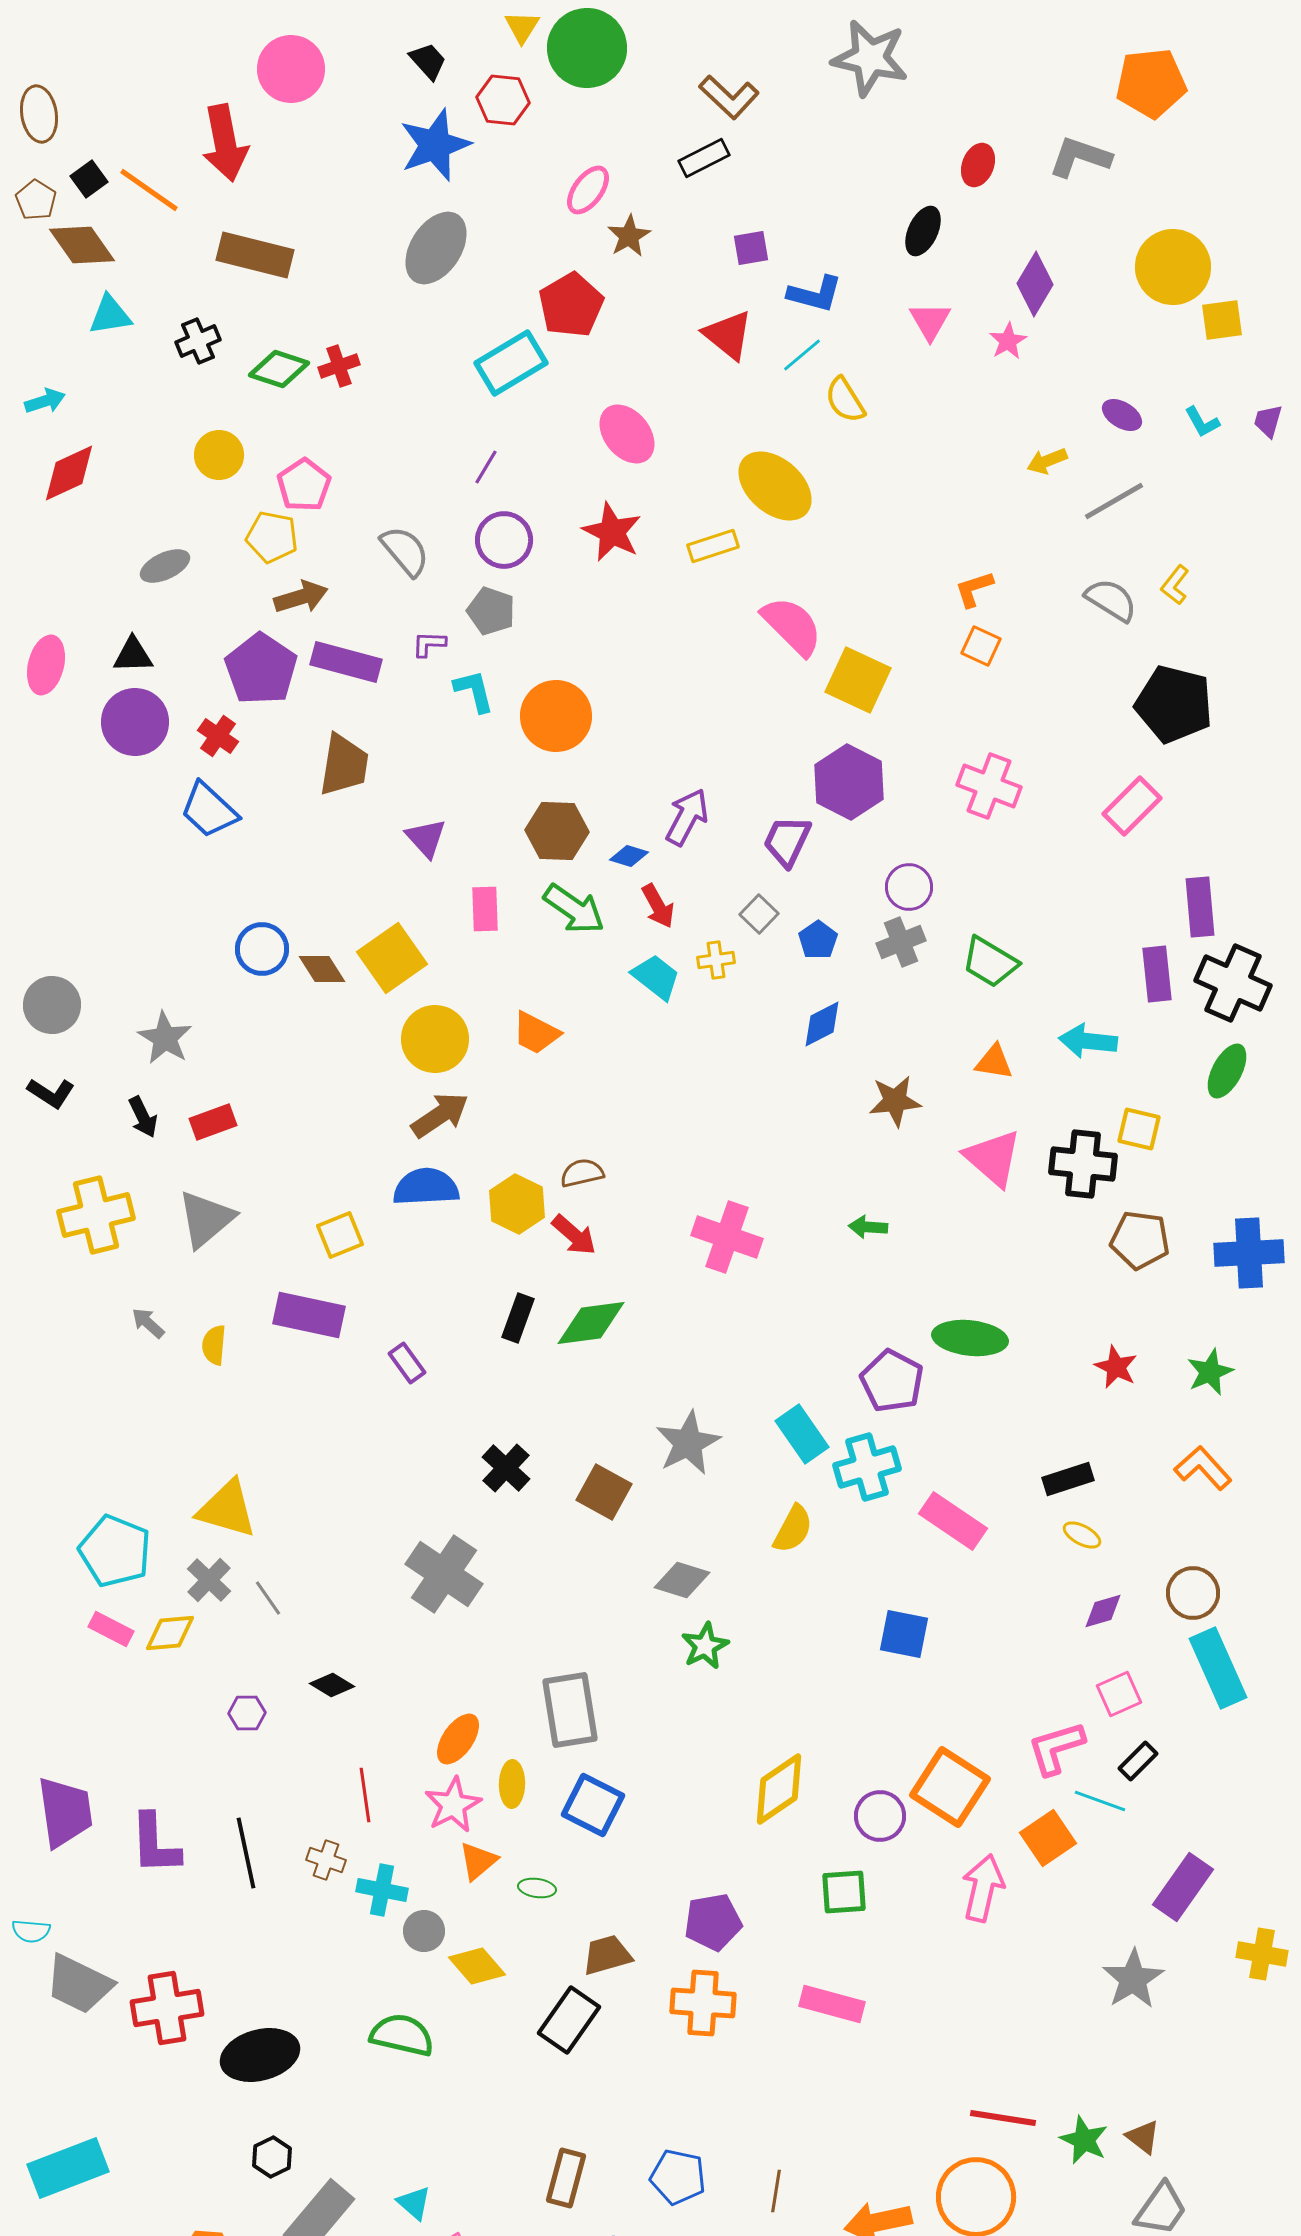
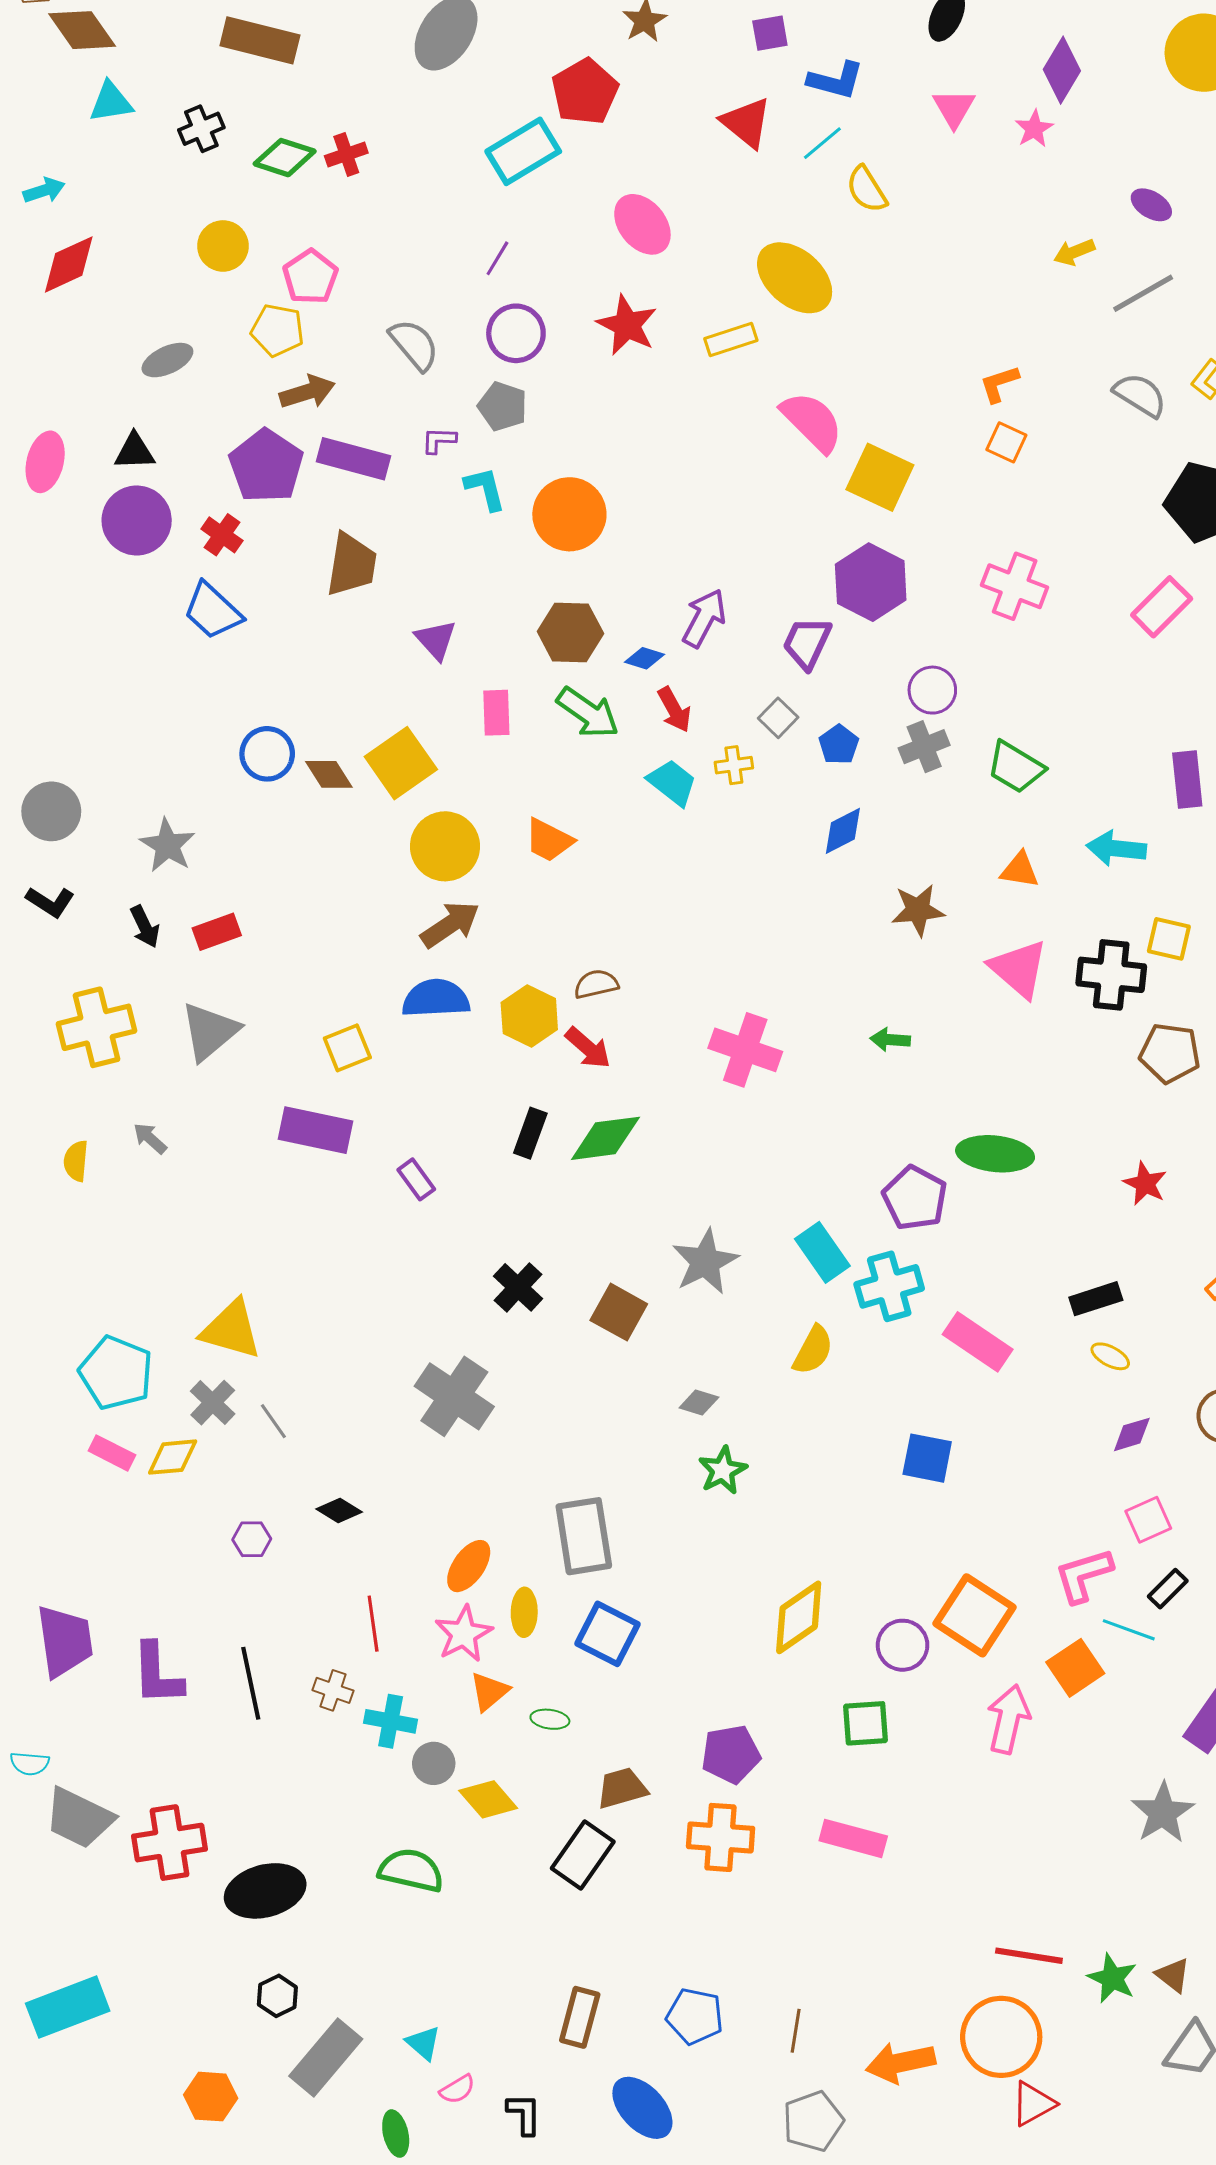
yellow semicircle: (214, 1345) -> (76, 1161), moved
gray diamond: (682, 1580) -> (699, 1403), size x0.7

